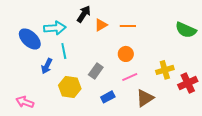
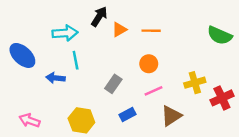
blue ellipse: (30, 39) -> (22, 55), moved
blue arrow: (47, 66) -> (55, 78), turned 70
yellow hexagon: (70, 87) -> (81, 120), moved

